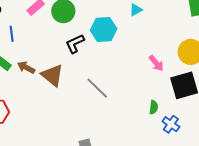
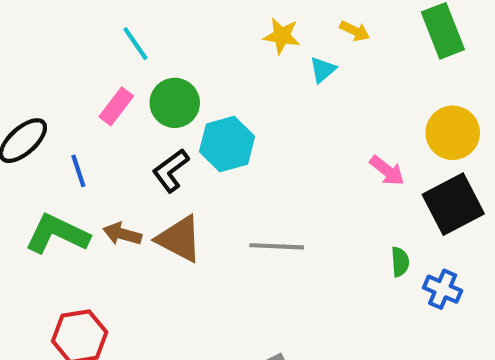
cyan hexagon: (104, 30) -> (227, 144), moved
black L-shape: (75, 44) -> (171, 170), moved
gray line: (97, 88) -> (277, 246), turned -30

